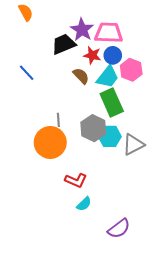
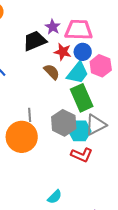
purple star: (82, 30) -> (53, 27), size x0.7
gray triangle: (133, 145) -> (96, 125), moved
red L-shape: (76, 180) -> (82, 155), moved

